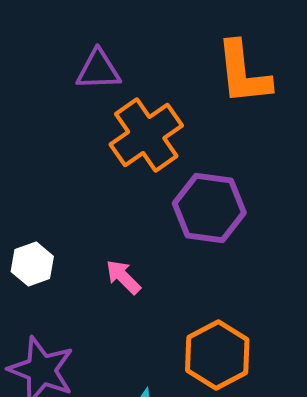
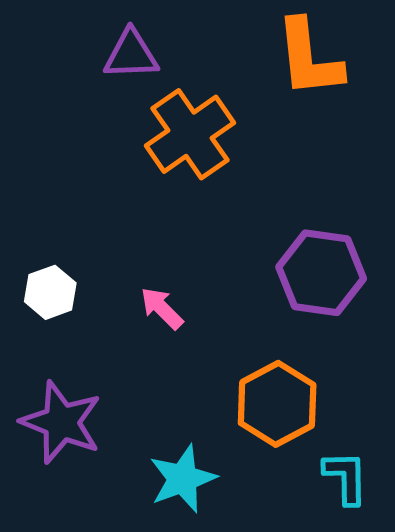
purple hexagon: (209, 208) -> (321, 273), moved

